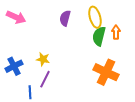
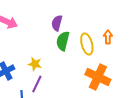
yellow ellipse: (95, 17) -> (87, 44), moved
green semicircle: (99, 36) -> (63, 41), moved

